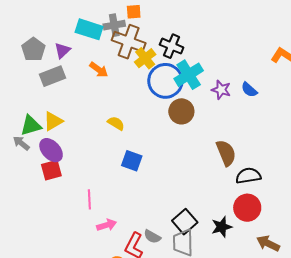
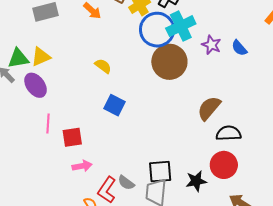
brown circle: (181, 111) -> (169, 62), size x1.4
brown semicircle: (226, 153) -> (209, 108), turned -124
red square: (51, 170) -> (72, 137), moved
pink line: (89, 199) -> (48, 124), moved
black square: (185, 222) -> (160, 172), turned 30

